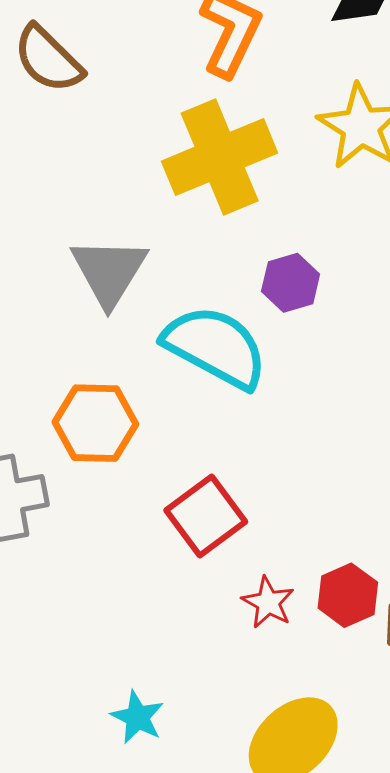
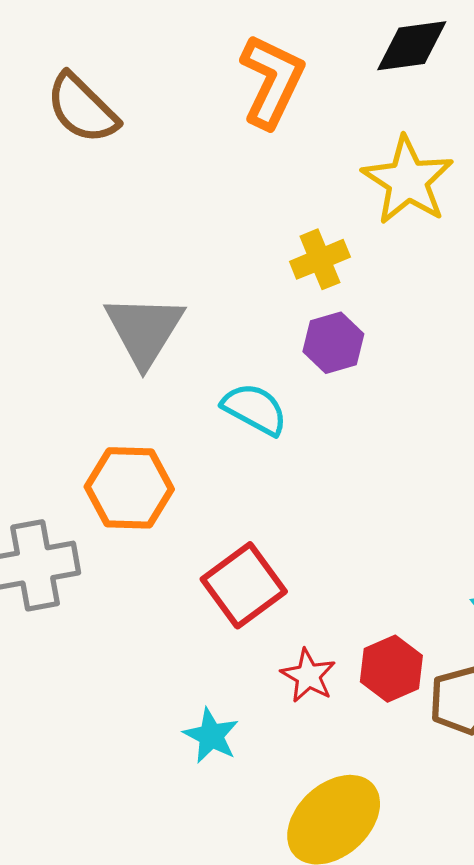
yellow cross: (220, 157) -> (320, 259), moved, size x0.5
cyan semicircle: (215, 347) -> (255, 409), size x0.6
cyan star: (137, 717) -> (211, 736), moved

